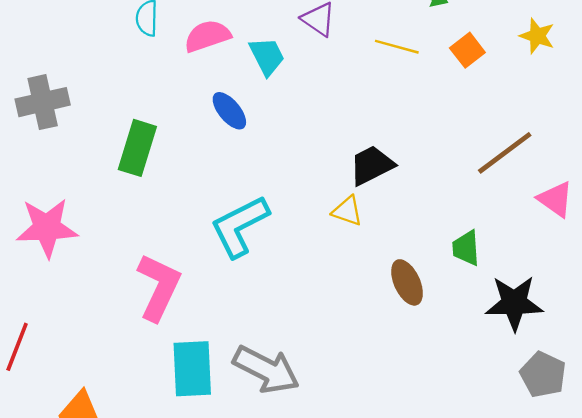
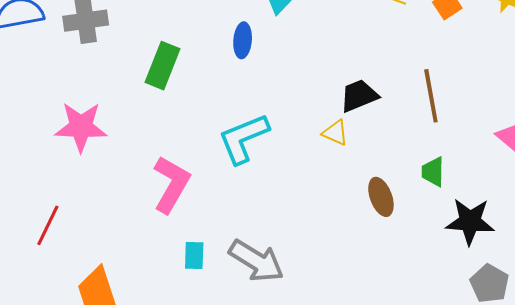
blue ellipse: (229, 111) -> (243, 40), turned 40
brown line: (505, 153) -> (431, 96), moved, turned -68
cyan rectangle: (192, 369) -> (194, 255), size x0.6

